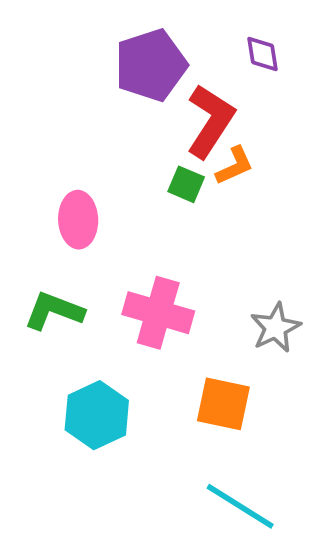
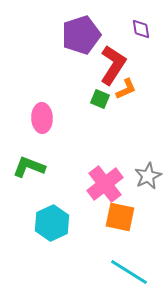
pink cross: (158, 313) -> (105, 184), moved, turned 36

